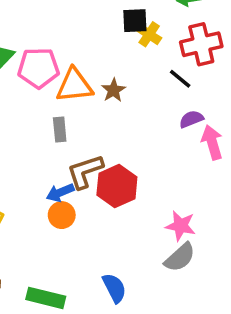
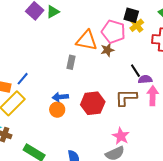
pink pentagon: (38, 68) -> (113, 32), moved
black line: (180, 79) -> (135, 71), moved
brown L-shape: (85, 171) -> (126, 97), moved

